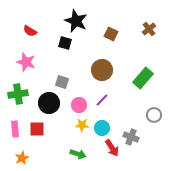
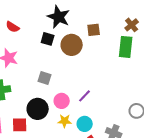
brown square: (111, 34) -> (94, 30), turned -32
brown circle: (102, 70) -> (72, 45), moved
green rectangle: (143, 78) -> (126, 47), moved, turned -35
black circle: (49, 103) -> (38, 109), moved

